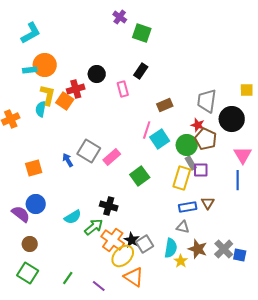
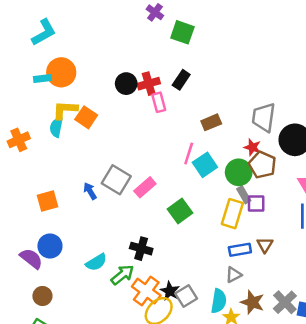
red cross: (76, 89) -> (149, 84), moved
yellow L-shape: (48, 95) -> (65, 110), turned -100
gray triangle: (183, 227) -> (234, 275), turned -40

